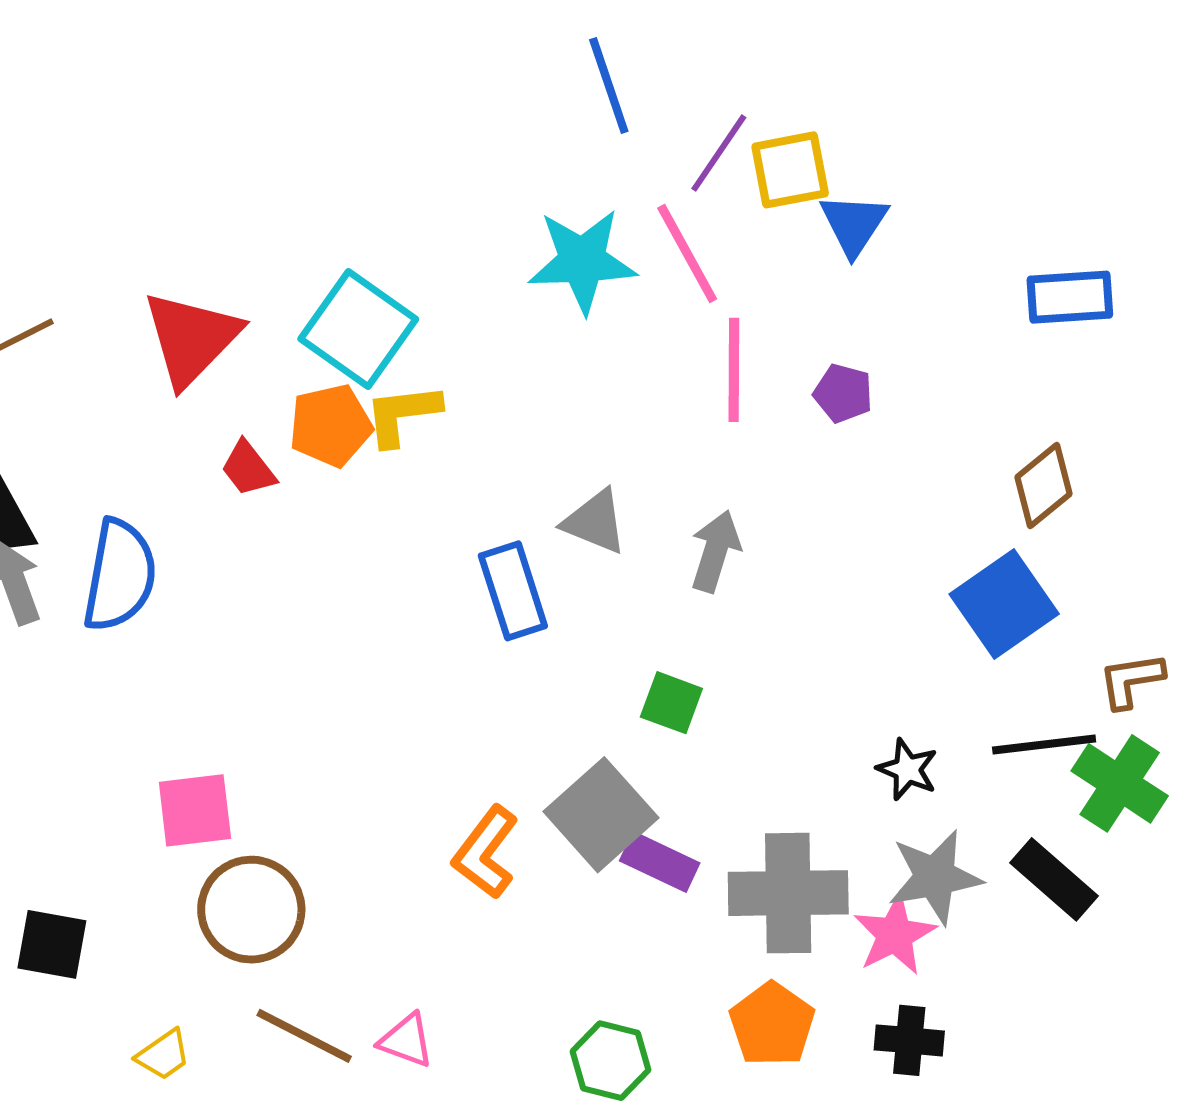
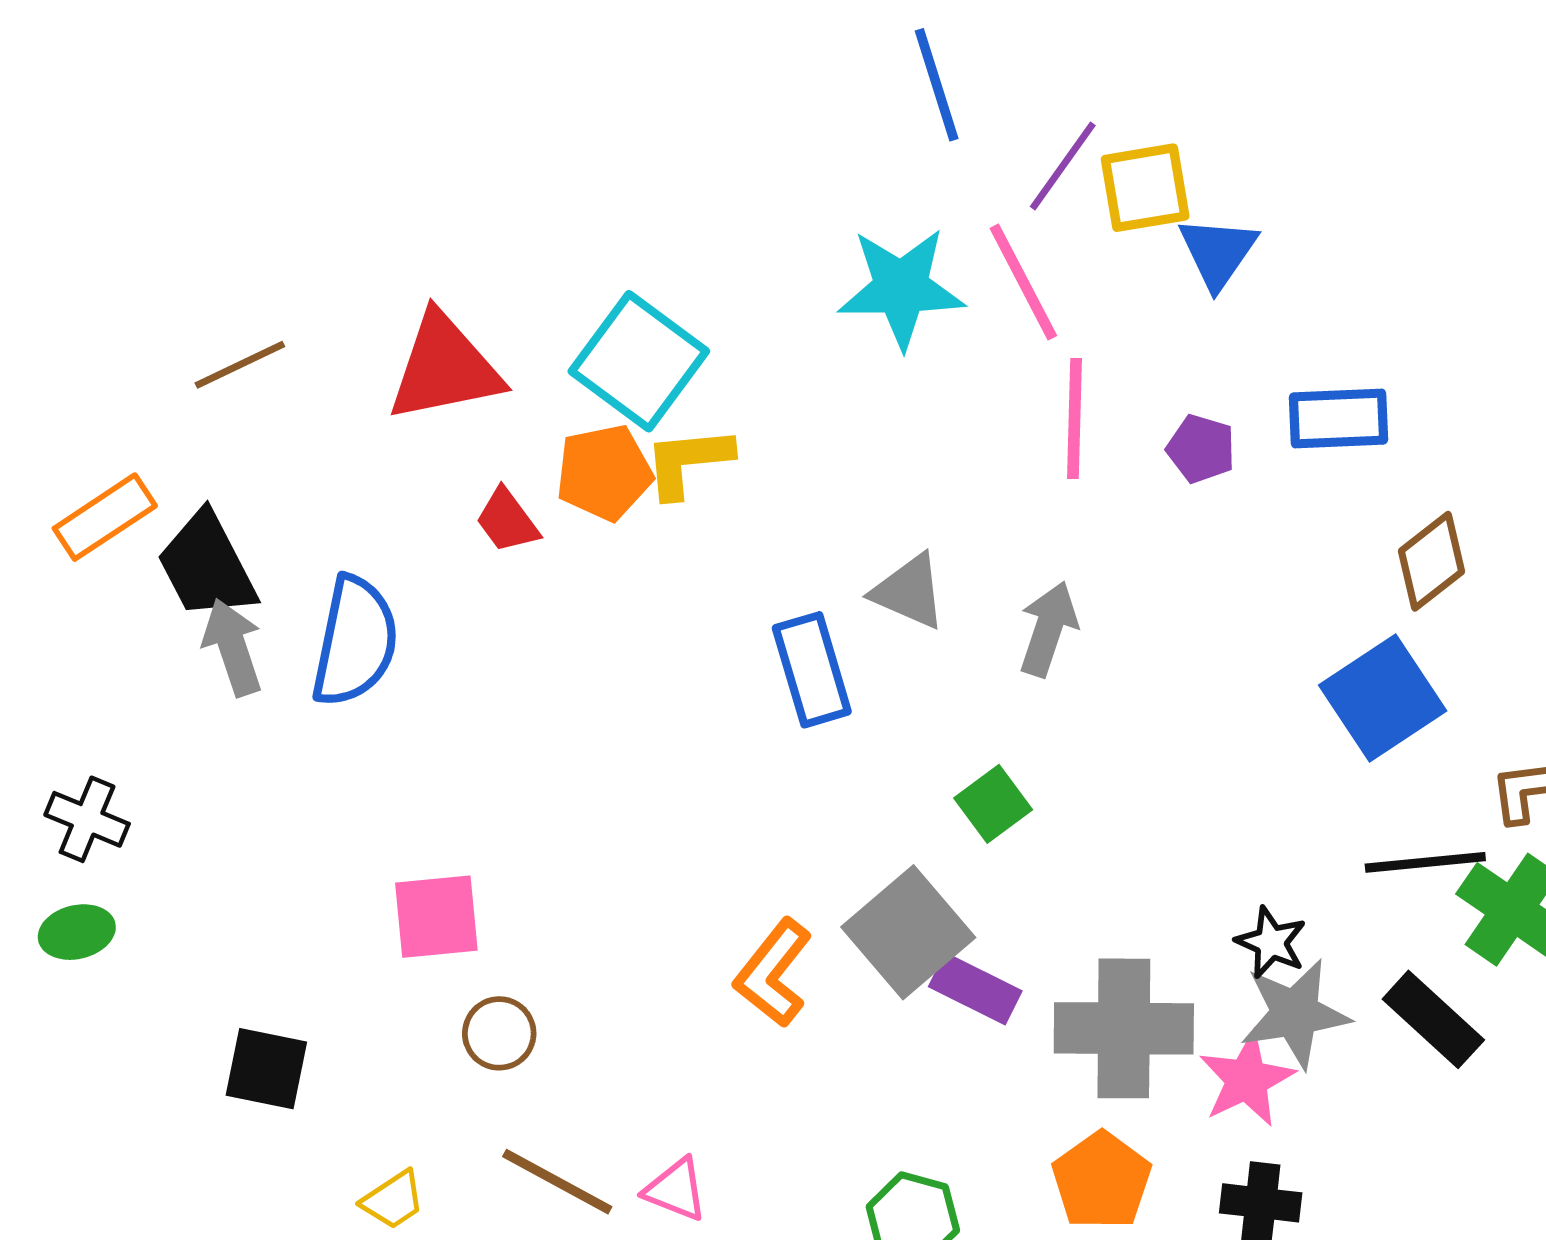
blue rectangle: (1070, 297) -> (1338, 419), moved
red triangle: (191, 338) -> (445, 368), turned 33
green square: (671, 703) -> (993, 804), turned 32
black star: (907, 769) -> (1271, 942), moved
brown circle: (251, 910) -> (499, 1033), size x0.6

